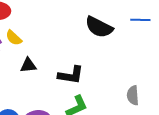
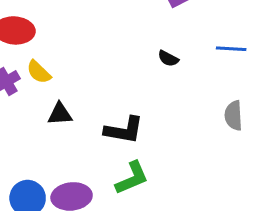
black semicircle: (99, 27) -> (168, 58), size x0.5
gray semicircle: (133, 95) -> (234, 116), moved

